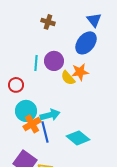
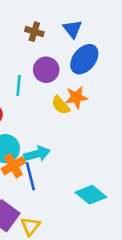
blue triangle: (94, 20) -> (72, 29), moved
purple circle: (54, 61) -> (46, 70), moved
cyan diamond: (78, 138) -> (91, 195), moved

